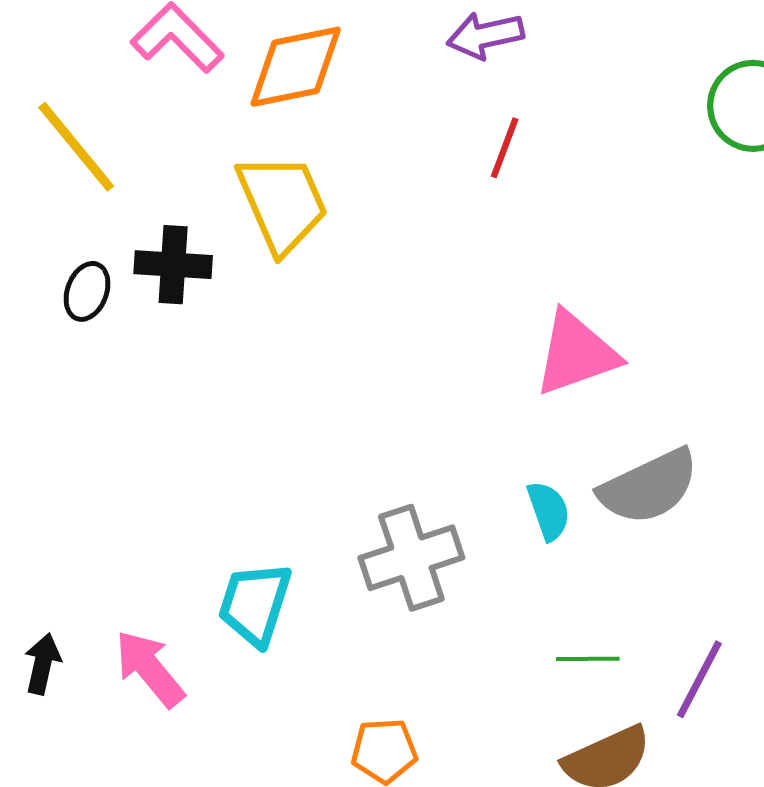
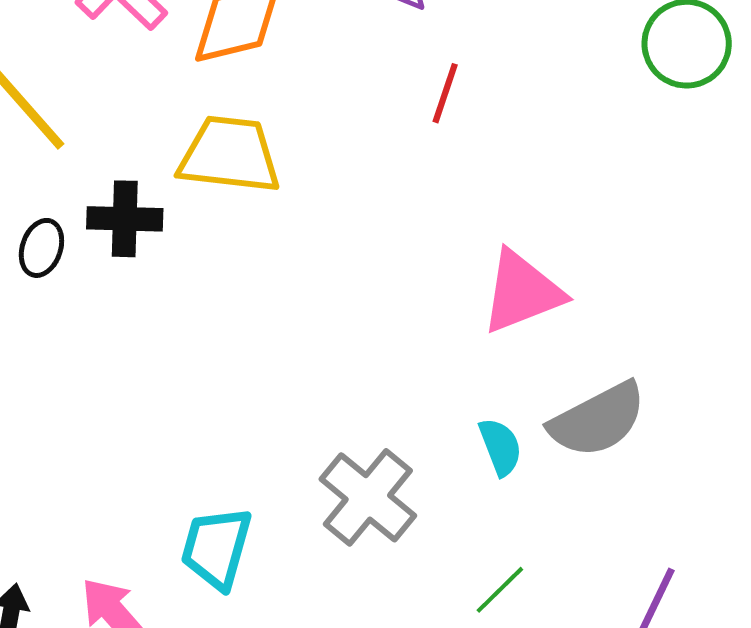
yellow trapezoid: (282, 203) -> (229, 155), turned -58
gray cross: (411, 558) -> (368, 497), turned -30
green line: (588, 659) -> (500, 590), moved, turned -42

